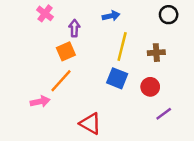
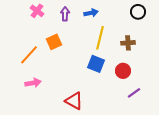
purple arrow: (74, 28) -> (65, 14), moved
orange line: (61, 81) -> (29, 55), moved

